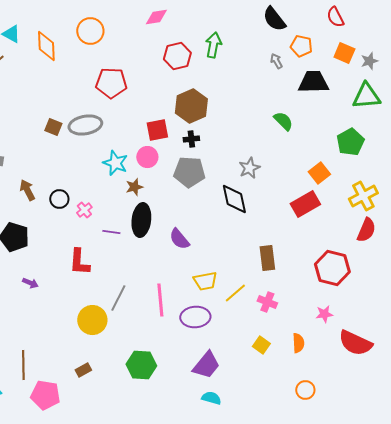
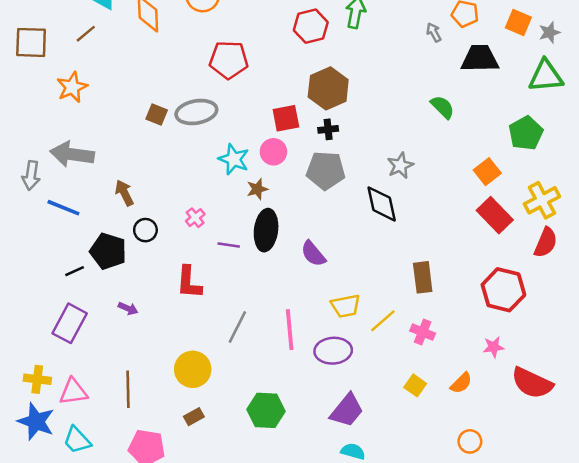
black circle: (59, 199) -> (145, 230), moved
red rectangle: (305, 204) -> (495, 215), moved, turned 76
yellow circle: (92, 320) -> (193, 369), moved
orange semicircle: (298, 343) -> (461, 383), turned 48
brown line: (23, 365) -> (128, 389), moved

